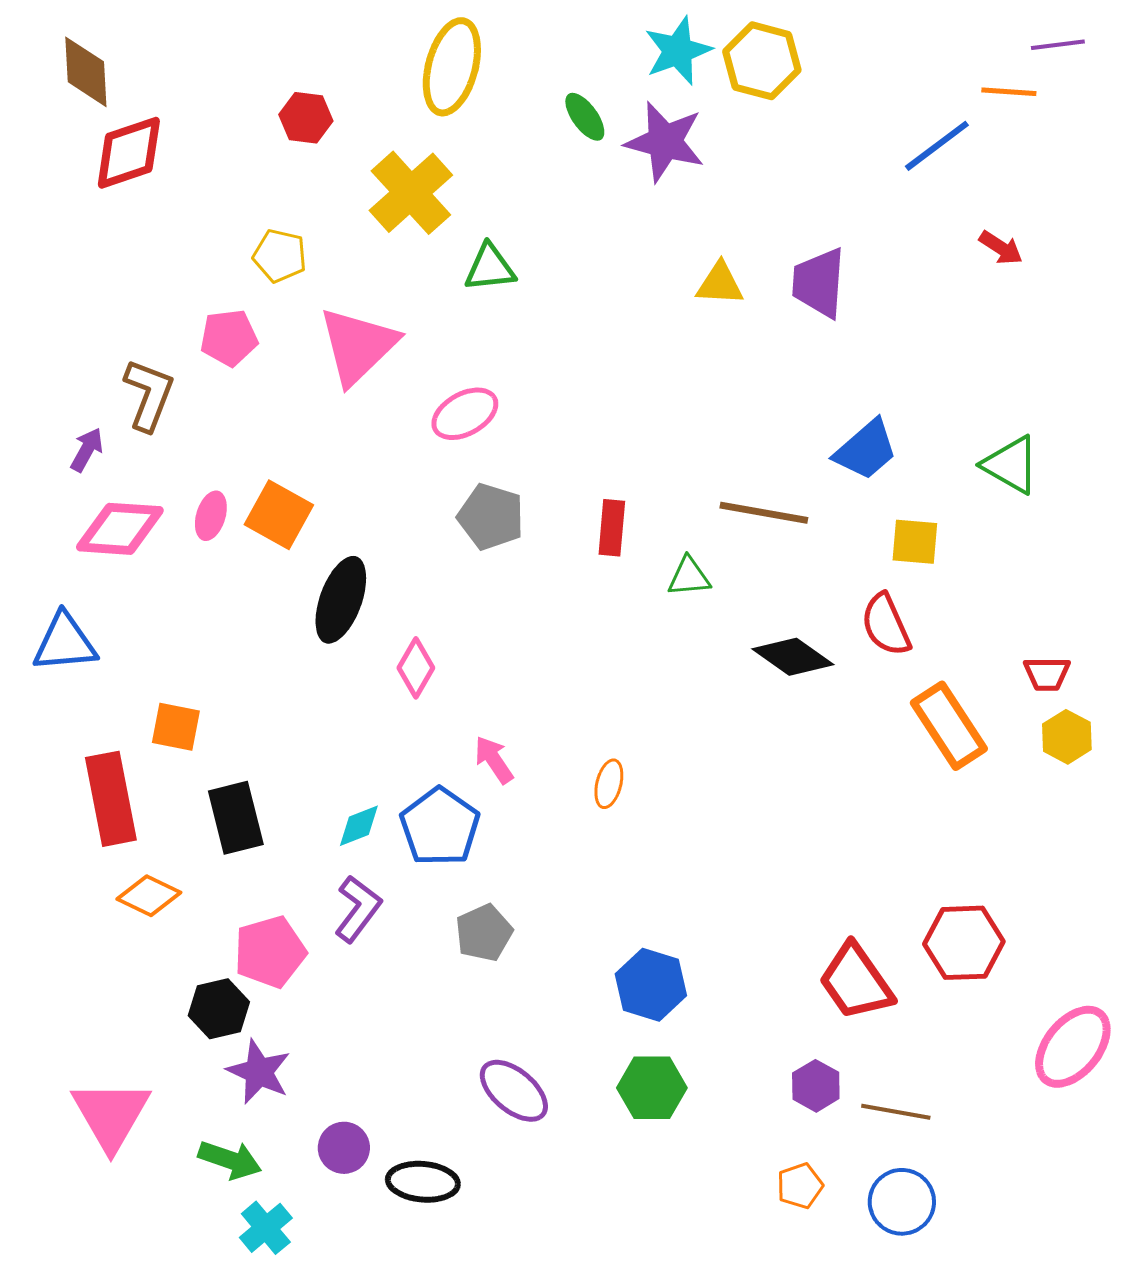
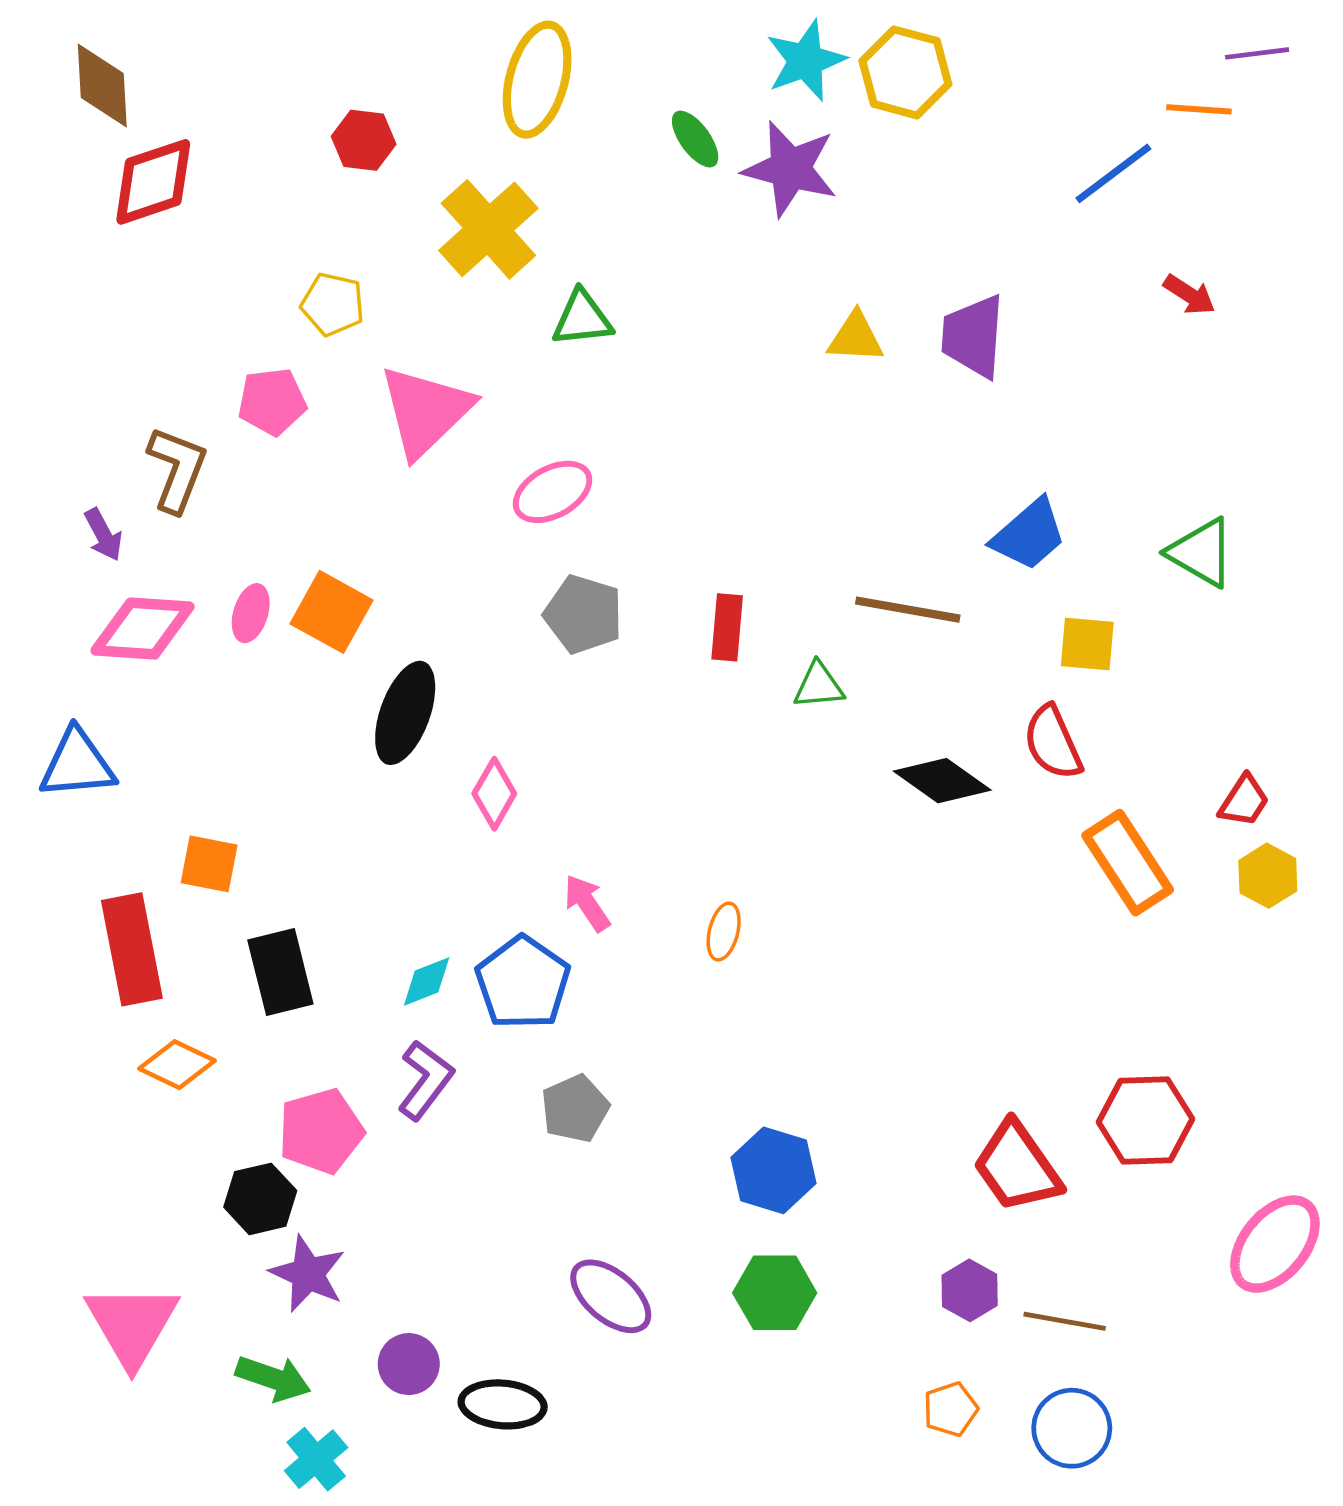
purple arrow: (87, 450) -> (103, 535), turned 123
red trapezoid: (1047, 674) -> (1244, 801), turned -57

